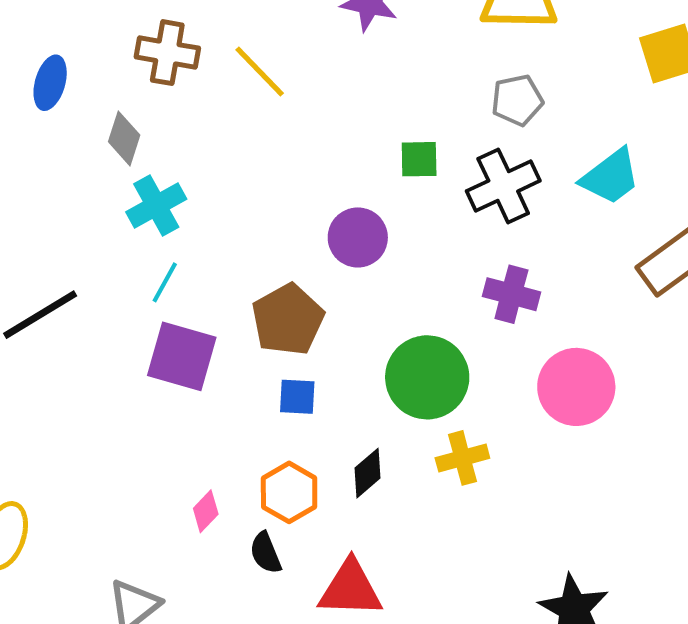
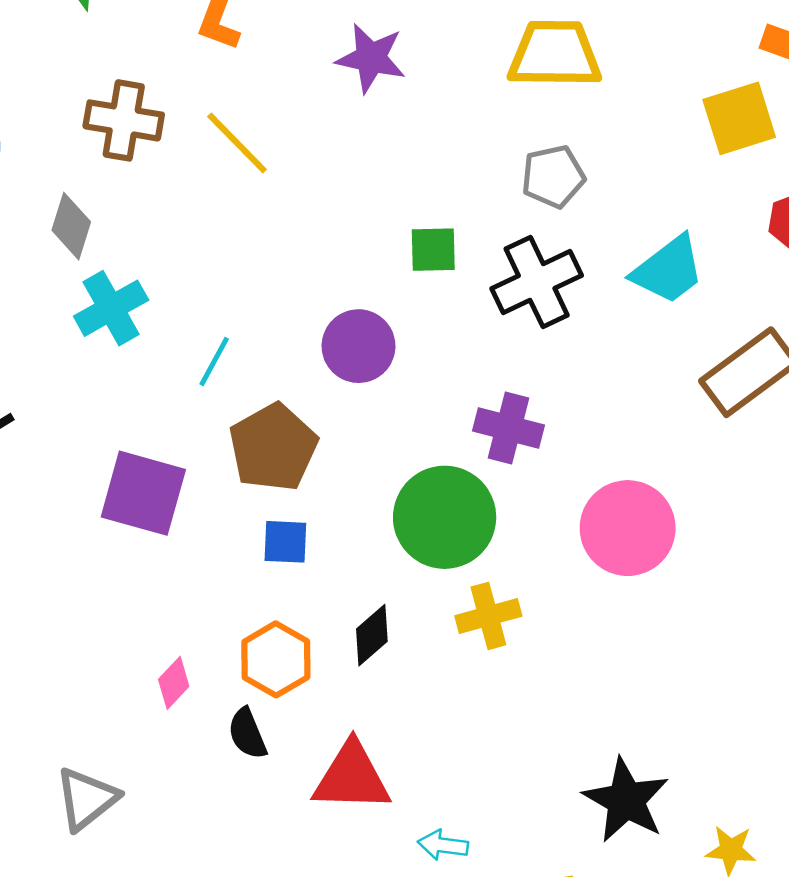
cyan line: (165, 282) -> (214, 361), moved
purple cross: (511, 294) -> (508, 428), moved

